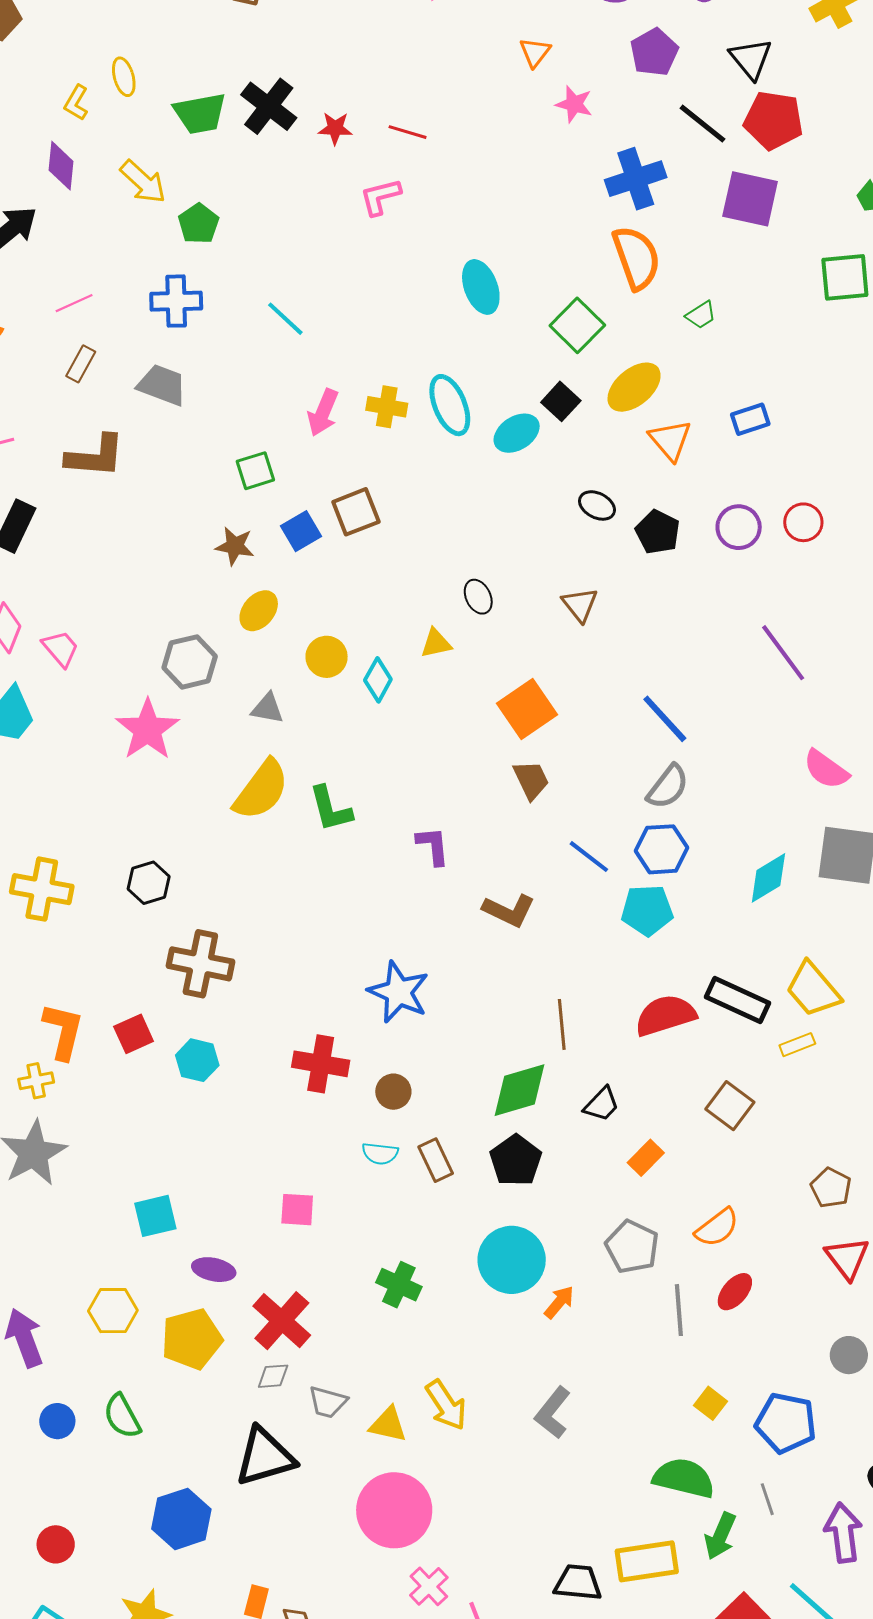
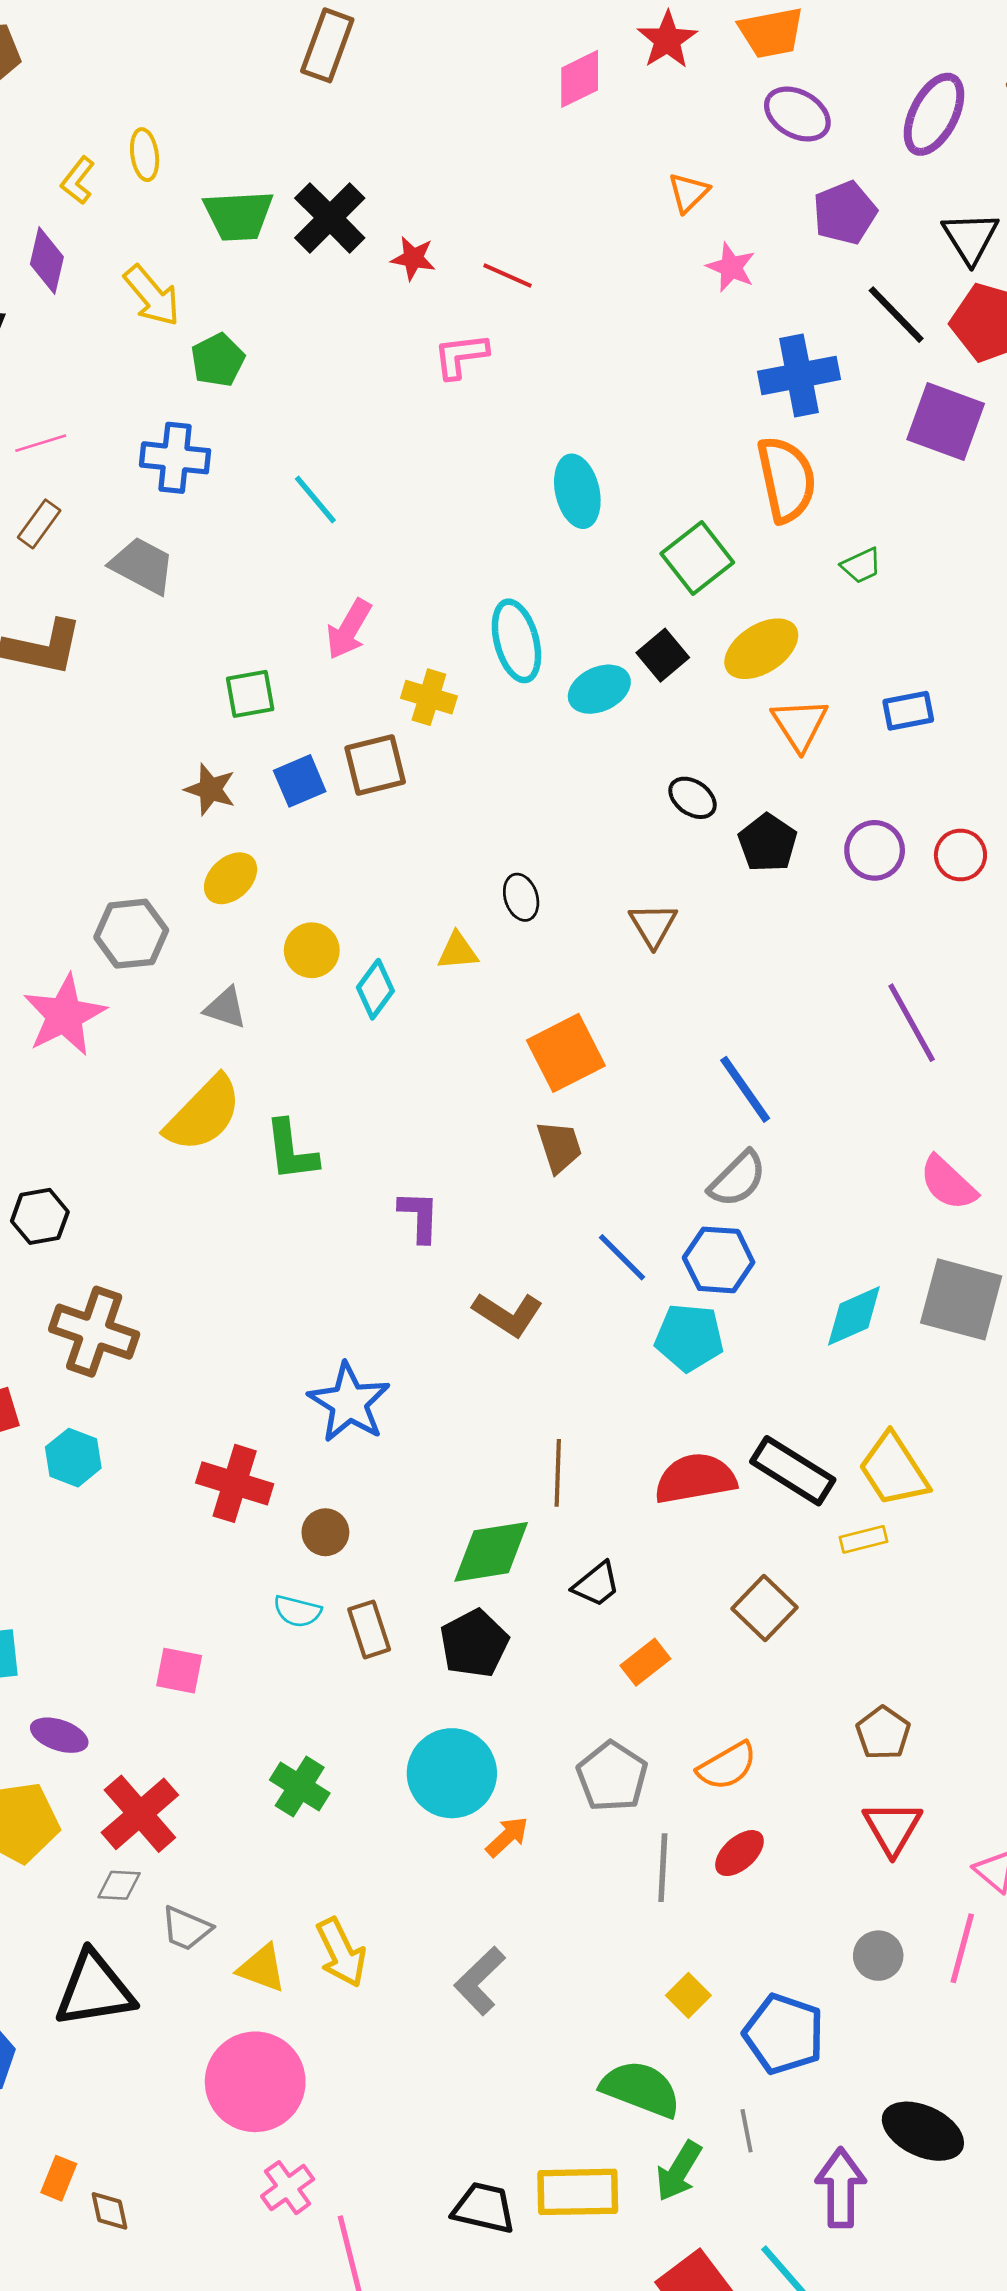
yellow cross: (387, 407) -> (429, 697), moved

